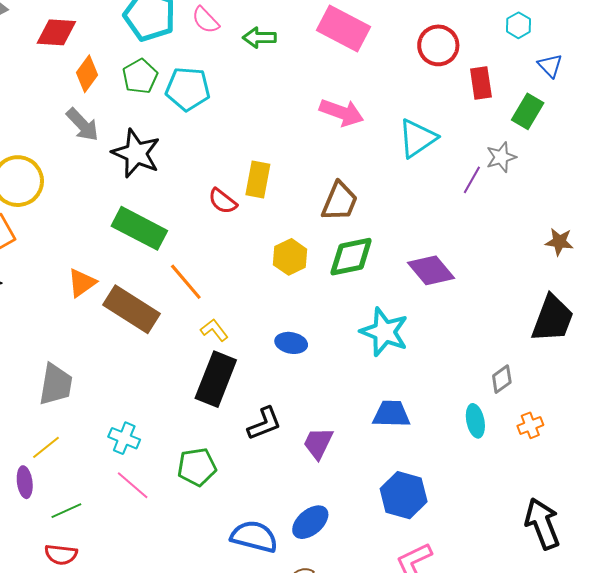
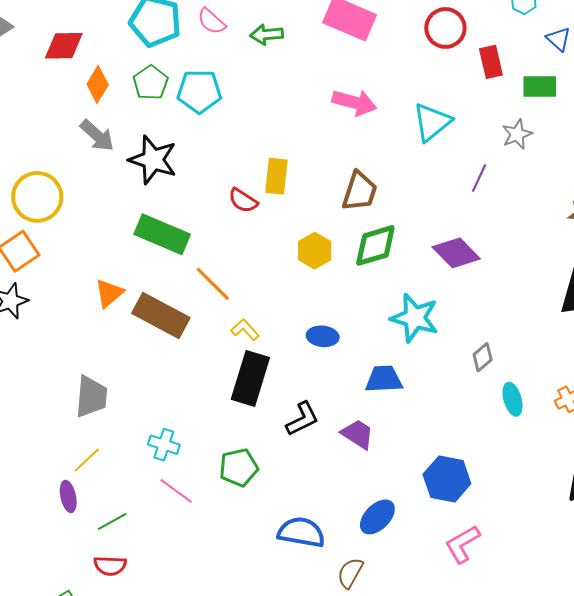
green rectangle: (528, 111) -> (540, 87), turned 64
purple line: (472, 180) -> (479, 178), moved
gray diamond: (502, 379) -> (483, 357), moved
blue trapezoid: (391, 414) -> (384, 379), moved
purple trapezoid: (318, 443) -> (358, 434), turned 102
blue ellipse: (310, 522) -> (377, 517), moved

